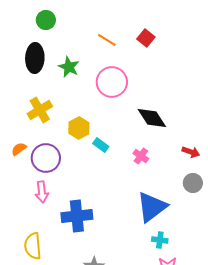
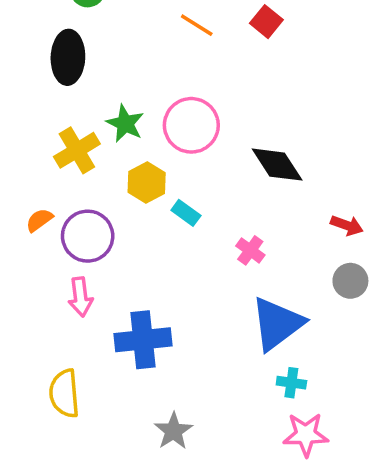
green star: (69, 67) -> (125, 123), moved
pink circle: (112, 82) -> (191, 125), moved
pink cross: (141, 156) -> (250, 250), moved

